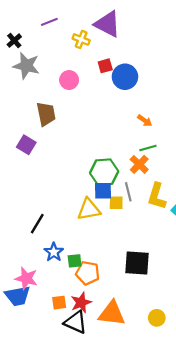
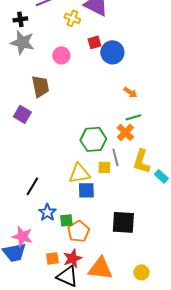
black cross: (14, 41) -> (20, 19), moved, turned 32
blue square: (103, 191) -> (86, 190), moved
orange pentagon: (88, 273) -> (78, 231), turned 30

